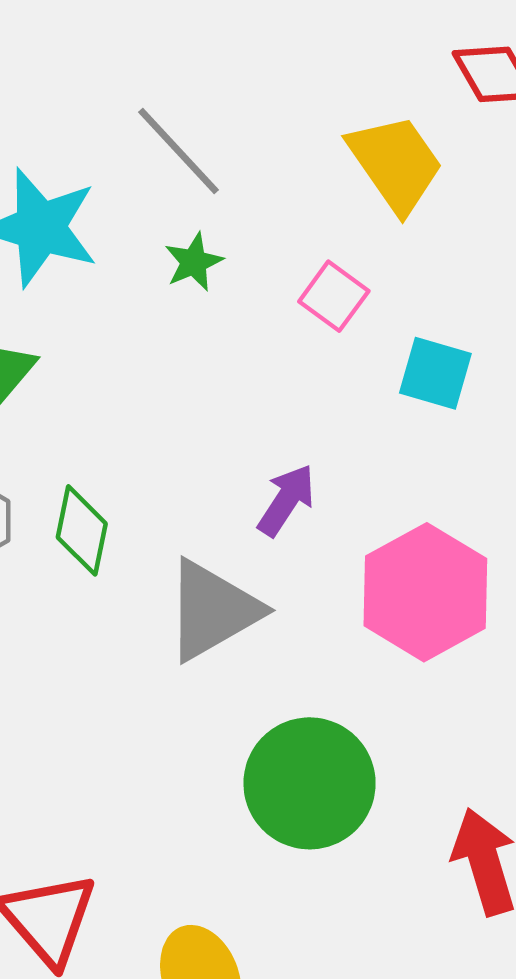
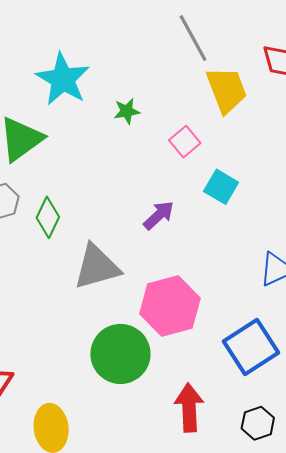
gray line: (179, 151) -> (193, 38), moved
purple arrow: (286, 500) -> (159, 215), moved
pink hexagon: (425, 592) -> (170, 306), moved

